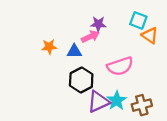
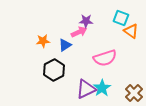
blue triangle: (74, 51) -> (65, 45), turned -32
black hexagon: (81, 80) -> (54, 70), moved
brown cross: (142, 105) -> (134, 93), moved, turned -30

